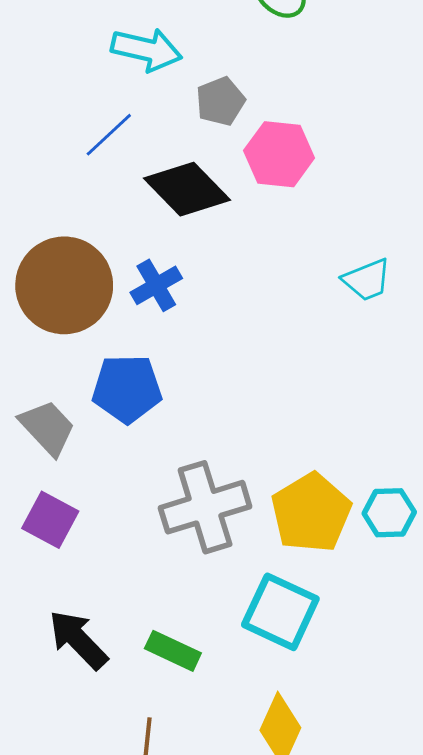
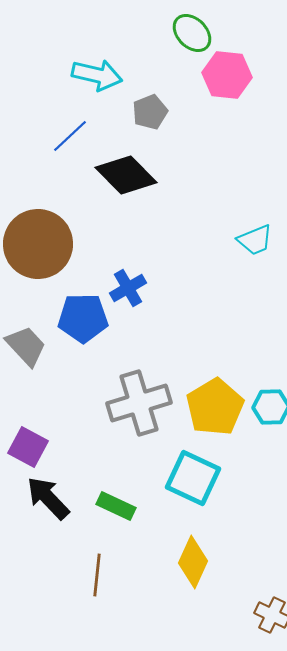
pink hexagon: (279, 154) -> (227, 75), moved
blue cross: (156, 285) -> (128, 288), moved
purple square: (50, 520) -> (28, 447), moved

